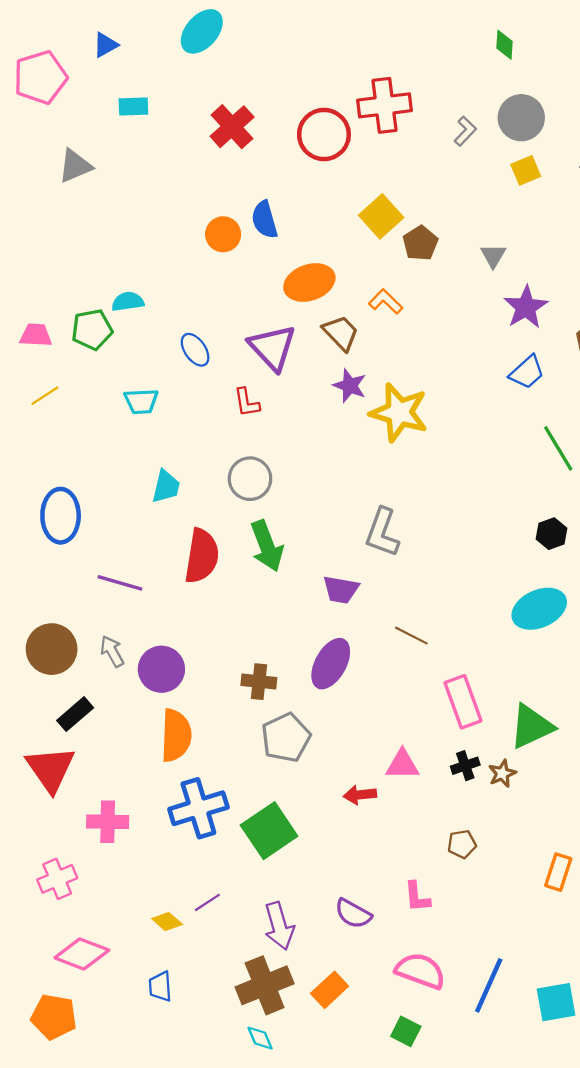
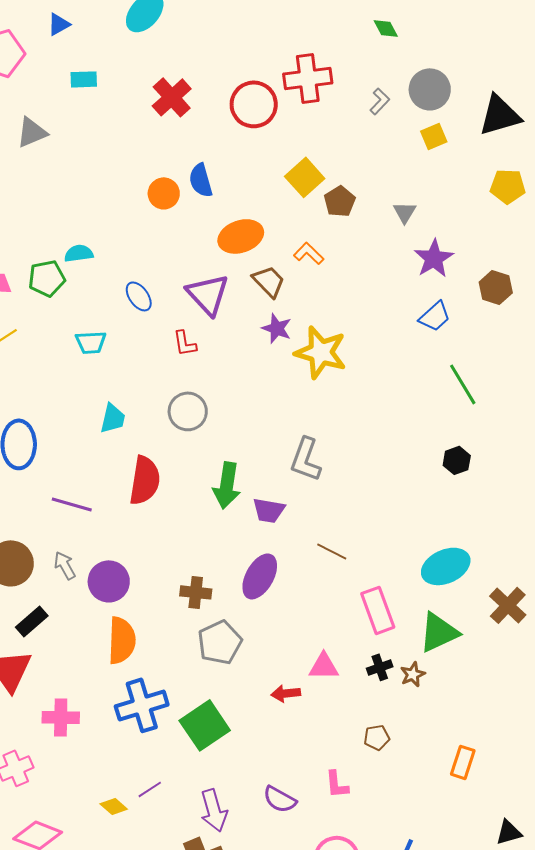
green diamond: (504, 45) -> (386, 28), moved, turned -32
green arrow: (267, 546) -> (227, 485), moved, turned 30
cyan ellipse: (539, 609) -> (446, 566), moved

